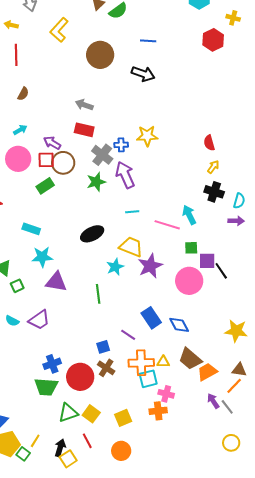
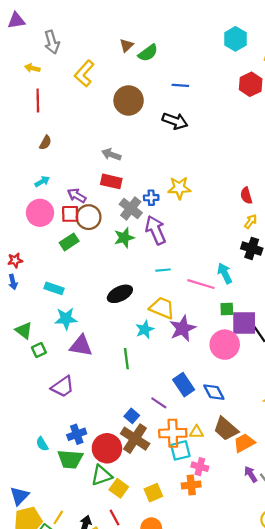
purple square: (207, 261) -> (244, 323), size x1.4
cyan semicircle: (12, 321) -> (42, 444), moved, turned 32
blue square: (103, 347) -> (132, 416), turned -32
brown cross: (106, 368) -> (135, 439), size x1.5
green triangle: (68, 413) -> (102, 475), moved

